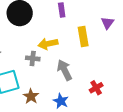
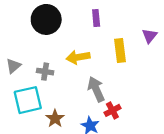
gray cross: (33, 58) -> (45, 72), moved
red cross: (96, 88) -> (112, 110), moved

